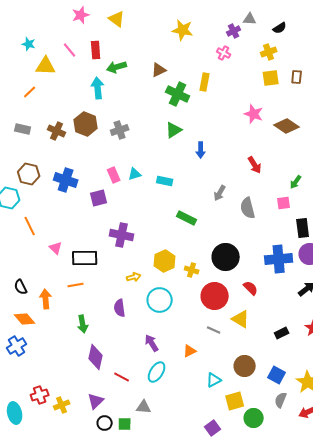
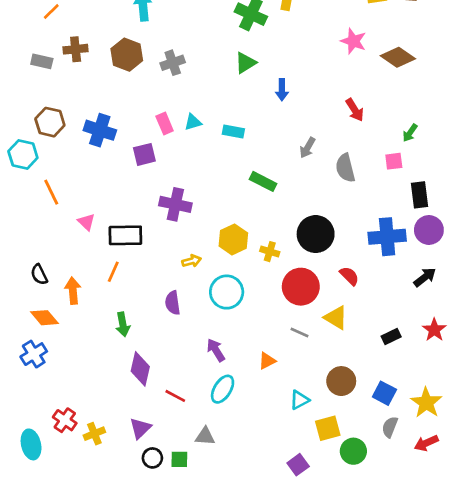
brown cross: (57, 131) -> (76, 49), moved, turned -30
orange line: (76, 285) -> (113, 272), turned -56
red cross: (40, 395) -> (65, 420), turned -36

